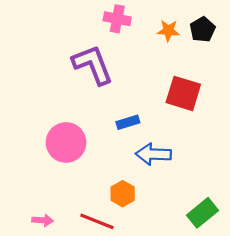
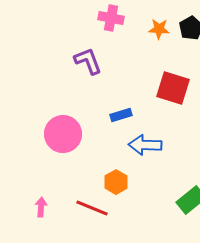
purple L-shape: (93, 65) -> (88, 61), size x0.7
pink arrow: (43, 220) -> (41, 207), turned -90

